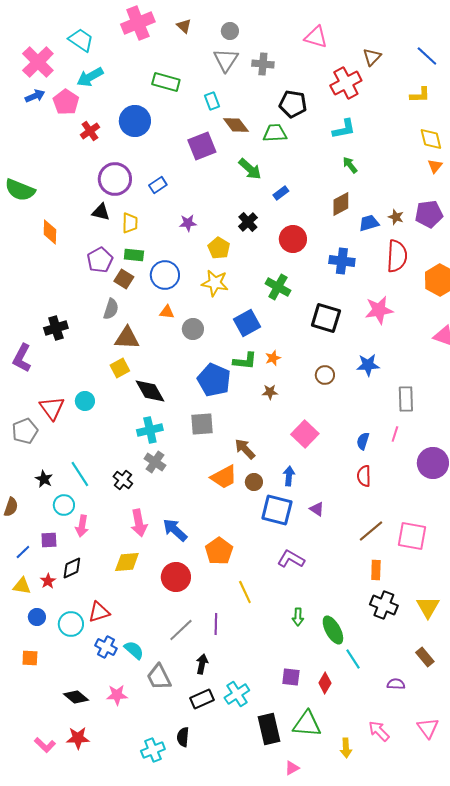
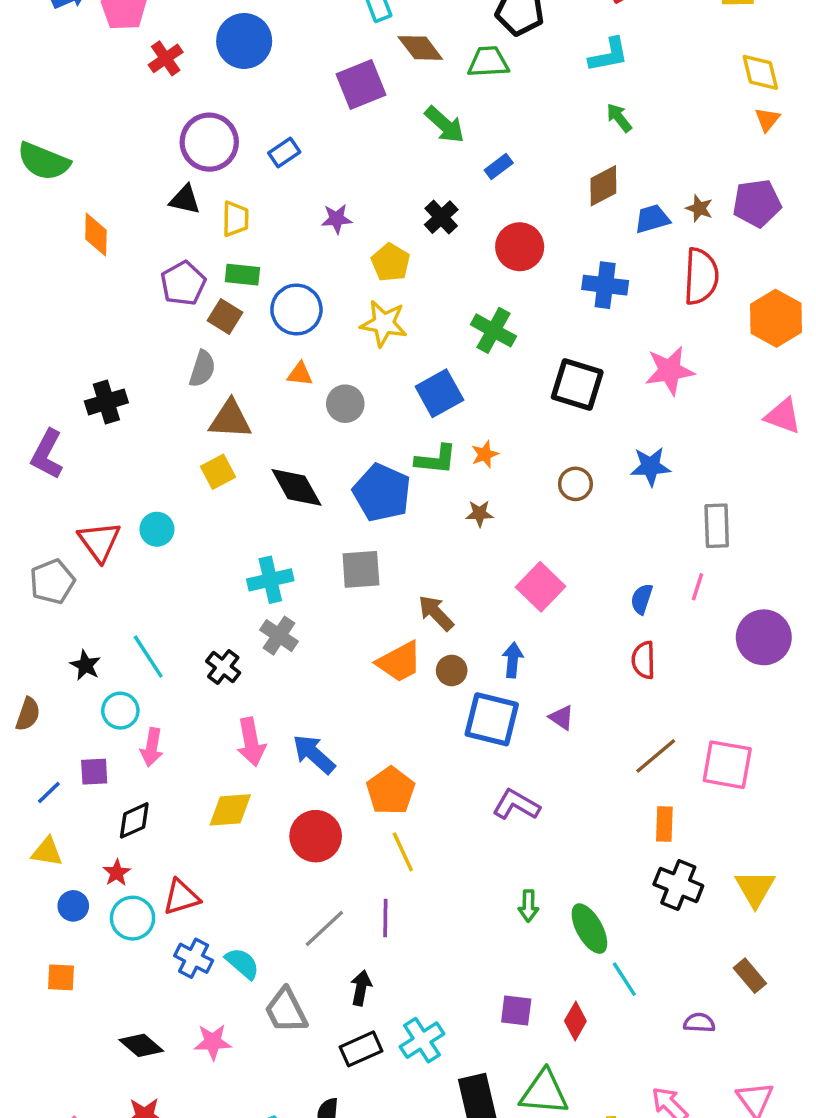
black diamond: (150, 391) -> (296, 487), moved
red star: (48, 581) -> (117, 873), moved
yellow line: (245, 592) -> (403, 852), moved

